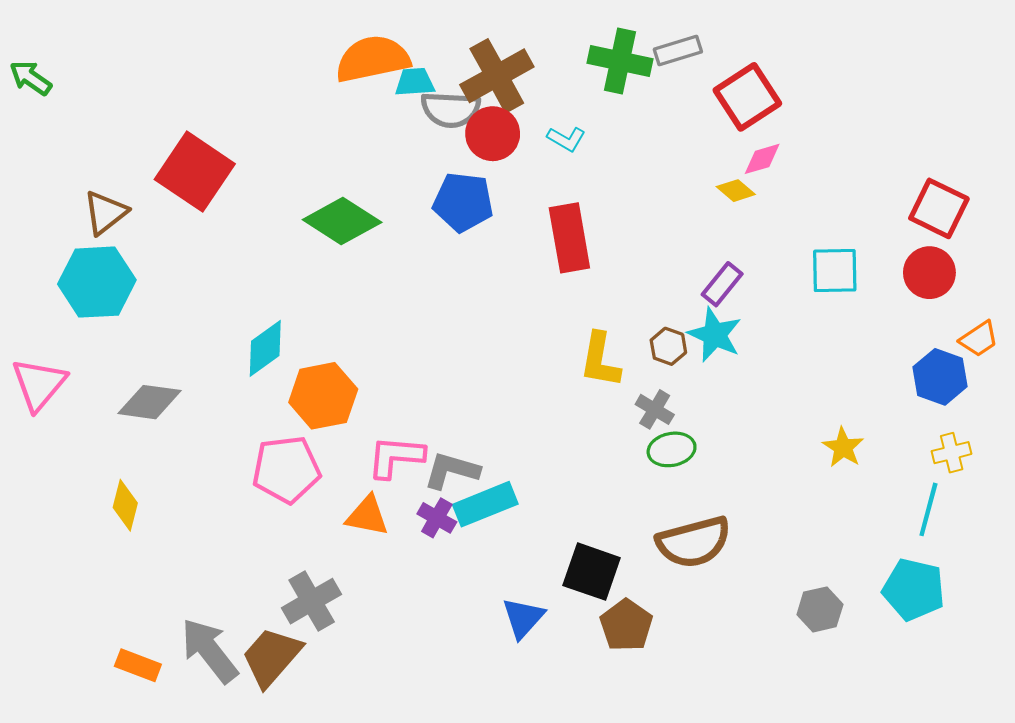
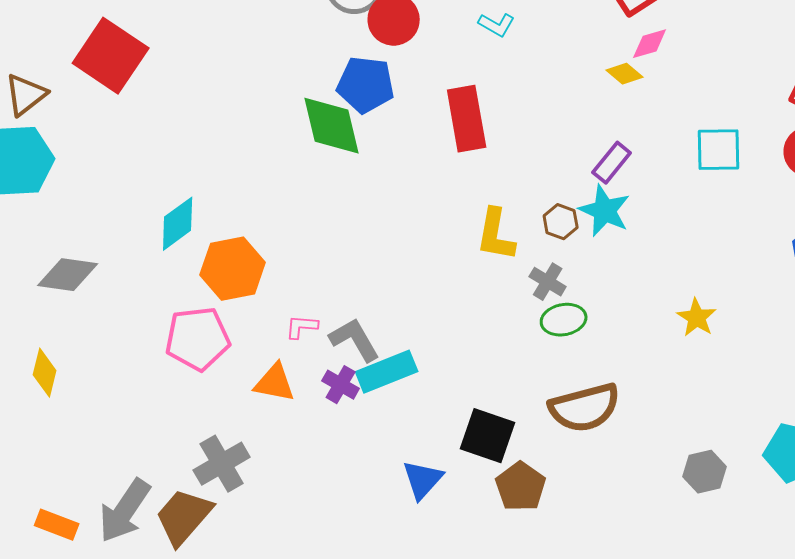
cyan L-shape: (566, 139) -> (497, 25), moved
green diamond: (342, 221) -> (332, 126), moved, turned 44
yellow star: (843, 447) -> (697, 318), moved
pink L-shape: (396, 457) -> (302, 327), size x0.6
gray L-shape: (452, 471) -> (355, 340), turned 44
gray arrow: (209, 651) -> (125, 511), turned -108

